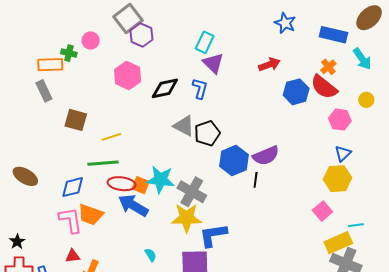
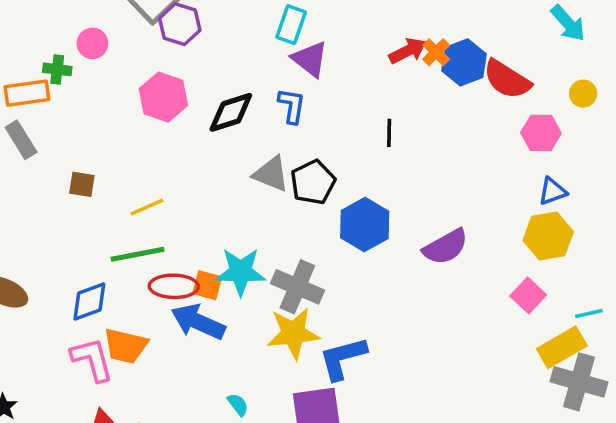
orange cross: (328, 67) -> (436, 52), moved
blue hexagon: (296, 92) -> (464, 62), moved
brown square: (76, 120) -> (82, 184), size x0.7
blue triangle: (343, 153) -> (553, 191), turned 30
purple semicircle: (266, 156) -> (445, 247), moved
black line: (256, 180) -> (389, 133), moved

